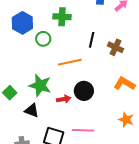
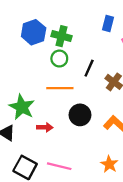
blue hexagon: (22, 23) -> (34, 32), moved
green circle: (43, 39) -> (59, 59), moved
black circle: (84, 91) -> (80, 115), moved

